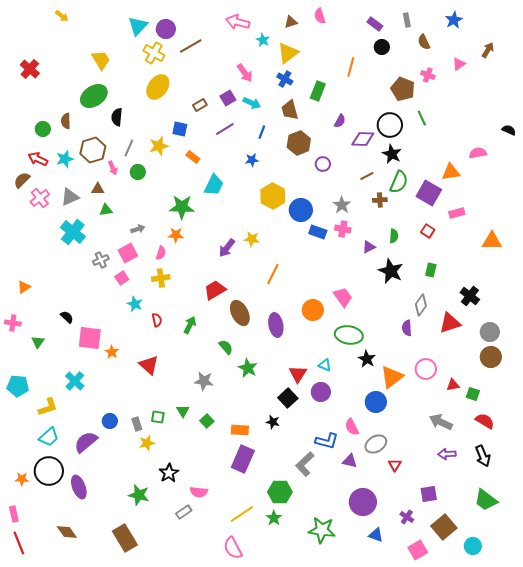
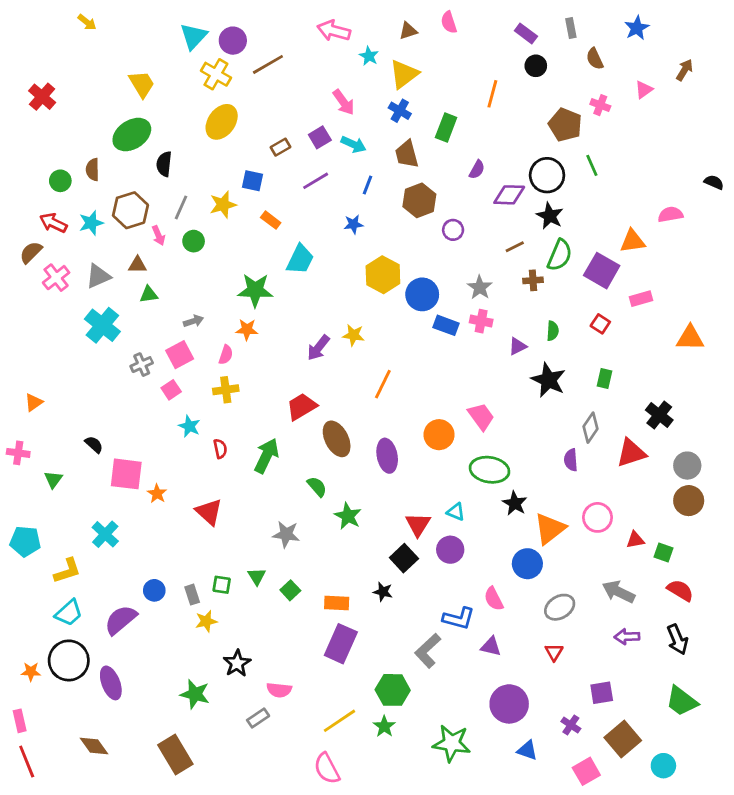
green arrow: (190, 325) -> (266, 456), size x1.4
gray ellipse: (376, 444) -> (560, 607), moved

